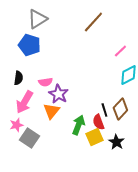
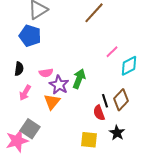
pink line: (120, 51) -> (112, 52), moved
pink arrow: (24, 102) -> (25, 93), size x0.7
pink star: (16, 125) -> (17, 141), moved, size x1.6
green arrow: (78, 125) -> (79, 79), moved
yellow square: (94, 137) -> (89, 140), moved, turned 30

